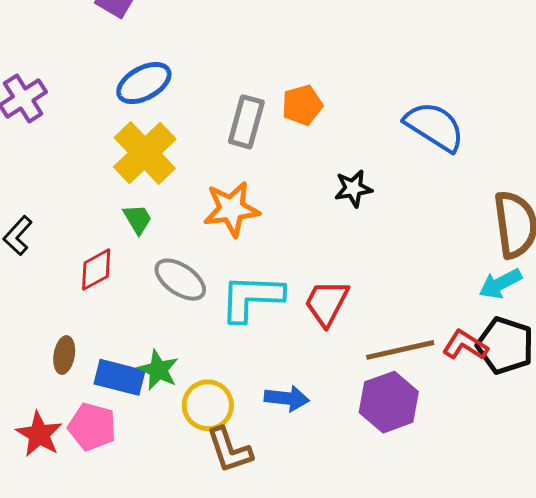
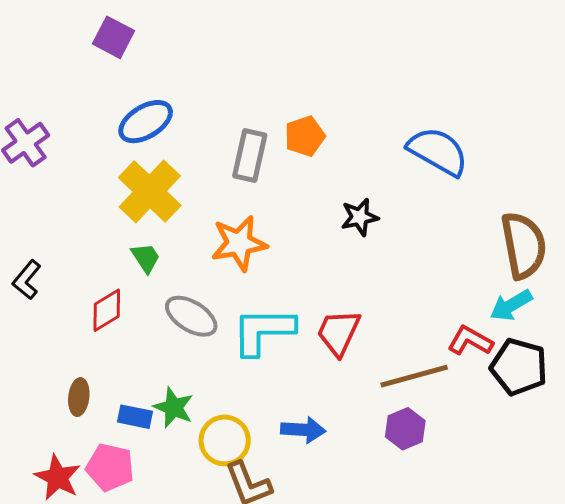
red L-shape: (465, 345) -> (470, 341), moved
blue rectangle: (119, 377) -> (135, 417), size x0.7
purple hexagon: (389, 402) -> (405, 429), size x0.7

